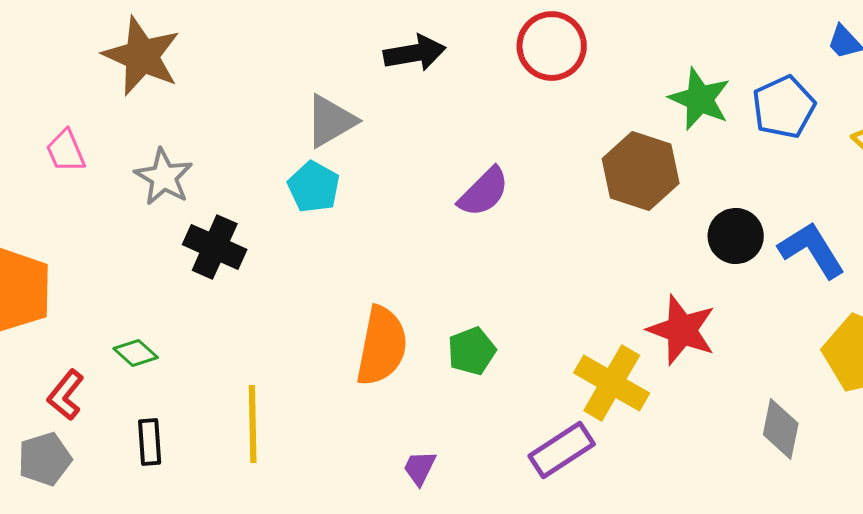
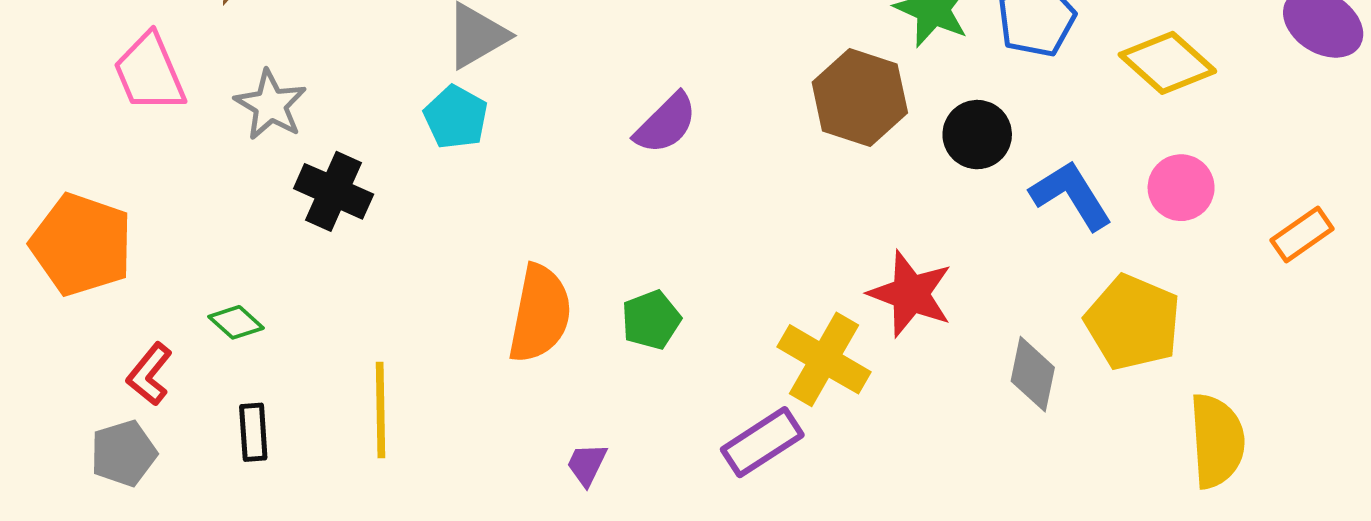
pink trapezoid: (66, 151) -> (149, 73), size x1.5
black circle: (736, 236) -> (977, 135), moved
gray diamond: (781, 429) -> (1033, 374), moved

